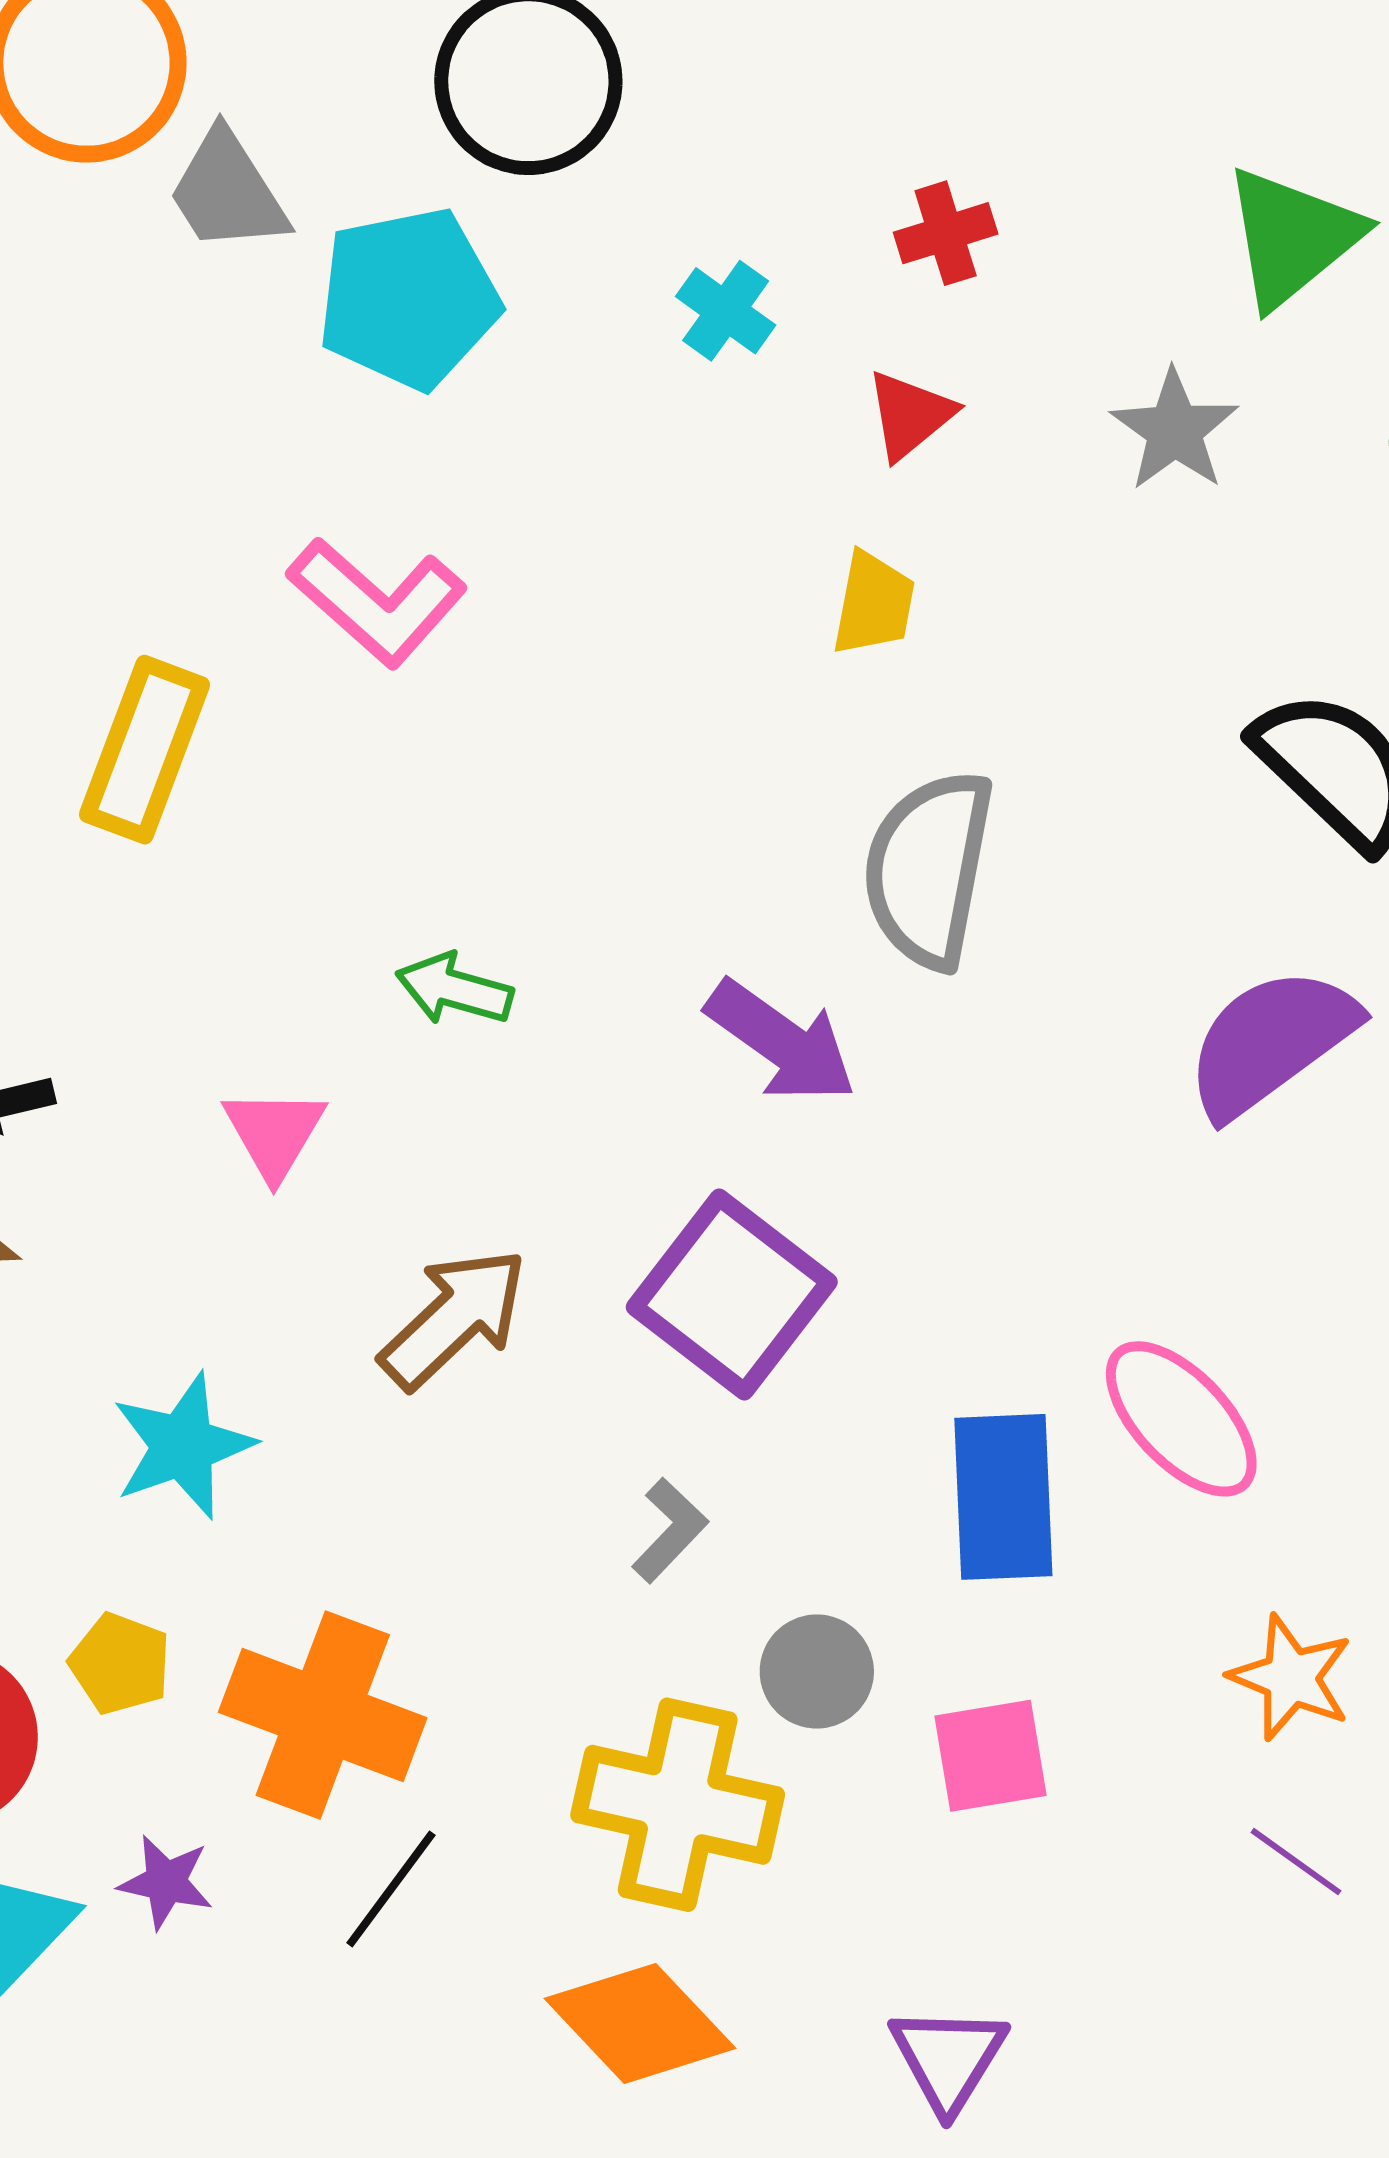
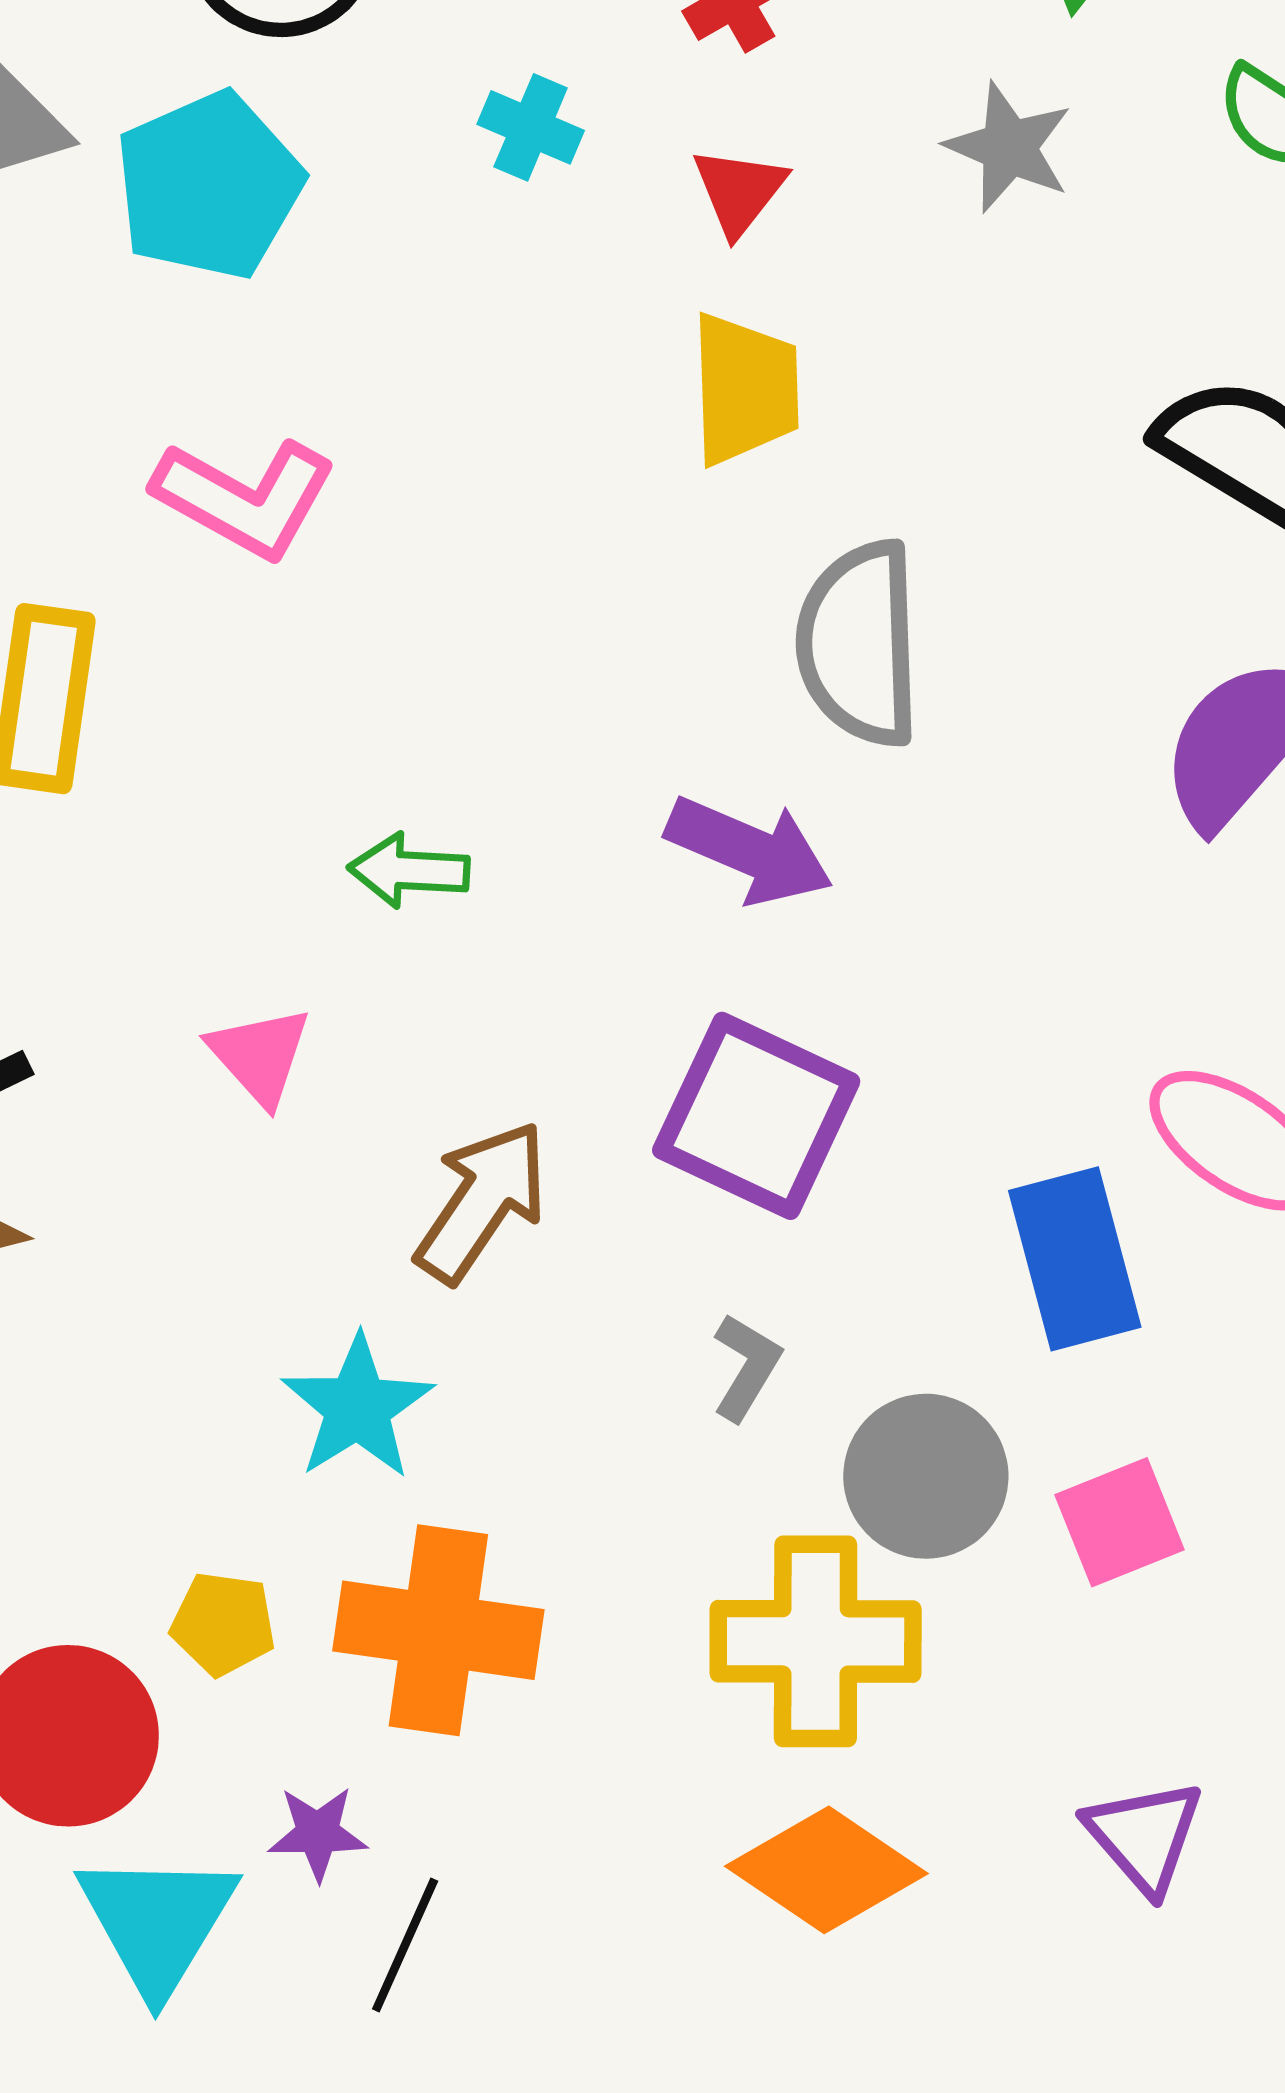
yellow trapezoid: (874, 604) -> (745, 389), size x1.4
cyan star: (183, 1446) -> (358, 1407), moved
gray circle: (817, 1671) -> (926, 1476), size x1.4
black line: (391, 1889) -> (405, 1945), moved

